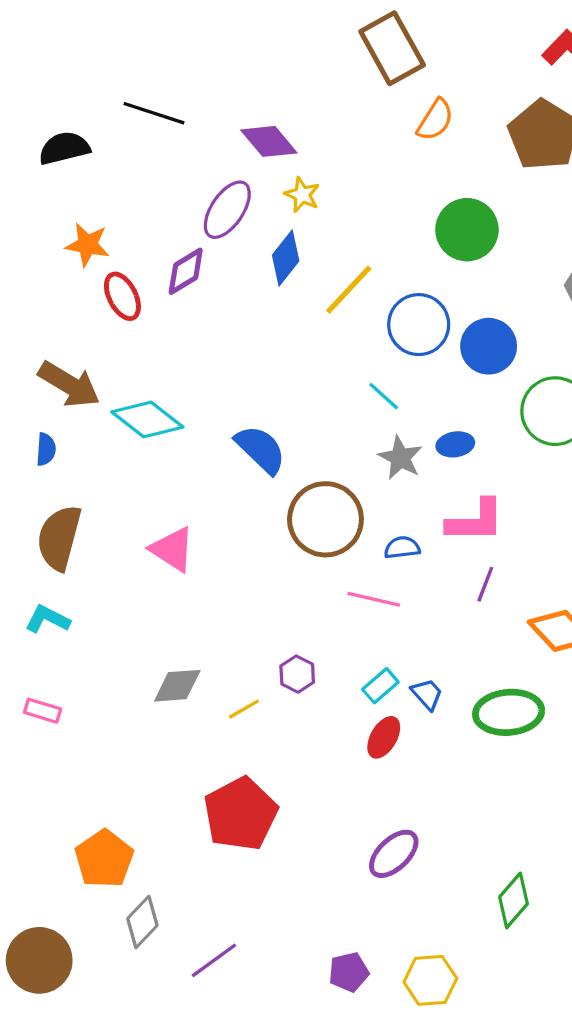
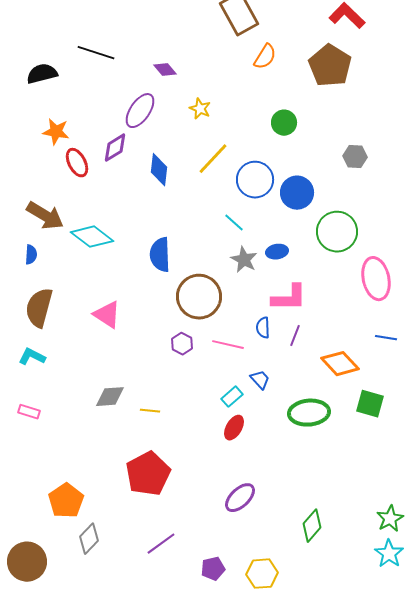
purple diamond: (269, 141) -> (165, 70), size x0.7
yellow star: (302, 195) -> (200, 109), moved
green circle: (467, 230) -> (284, 123), size x0.7
blue diamond: (286, 258) -> (159, 170), moved, turned -32
blue semicircle: (261, 449) -> (160, 255), turned -136
blue semicircle: (402, 548) -> (263, 328), moved, turned -85
purple hexagon: (297, 674) -> (182, 344), moved
blue trapezoid: (427, 694) -> (260, 380), moved
yellow line: (244, 709) -> (150, 411), turned 36
purple line: (214, 960) -> (161, 544), moved

